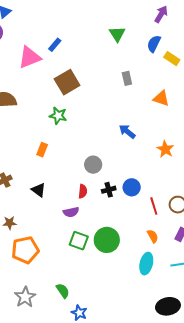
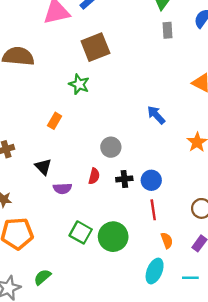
gray rectangle: (127, 78) -> (168, 30), moved
red line: (154, 206) -> (153, 210), moved
purple semicircle: (71, 212) -> (62, 188), moved
green semicircle: (63, 291) -> (42, 277), moved, turned -105

